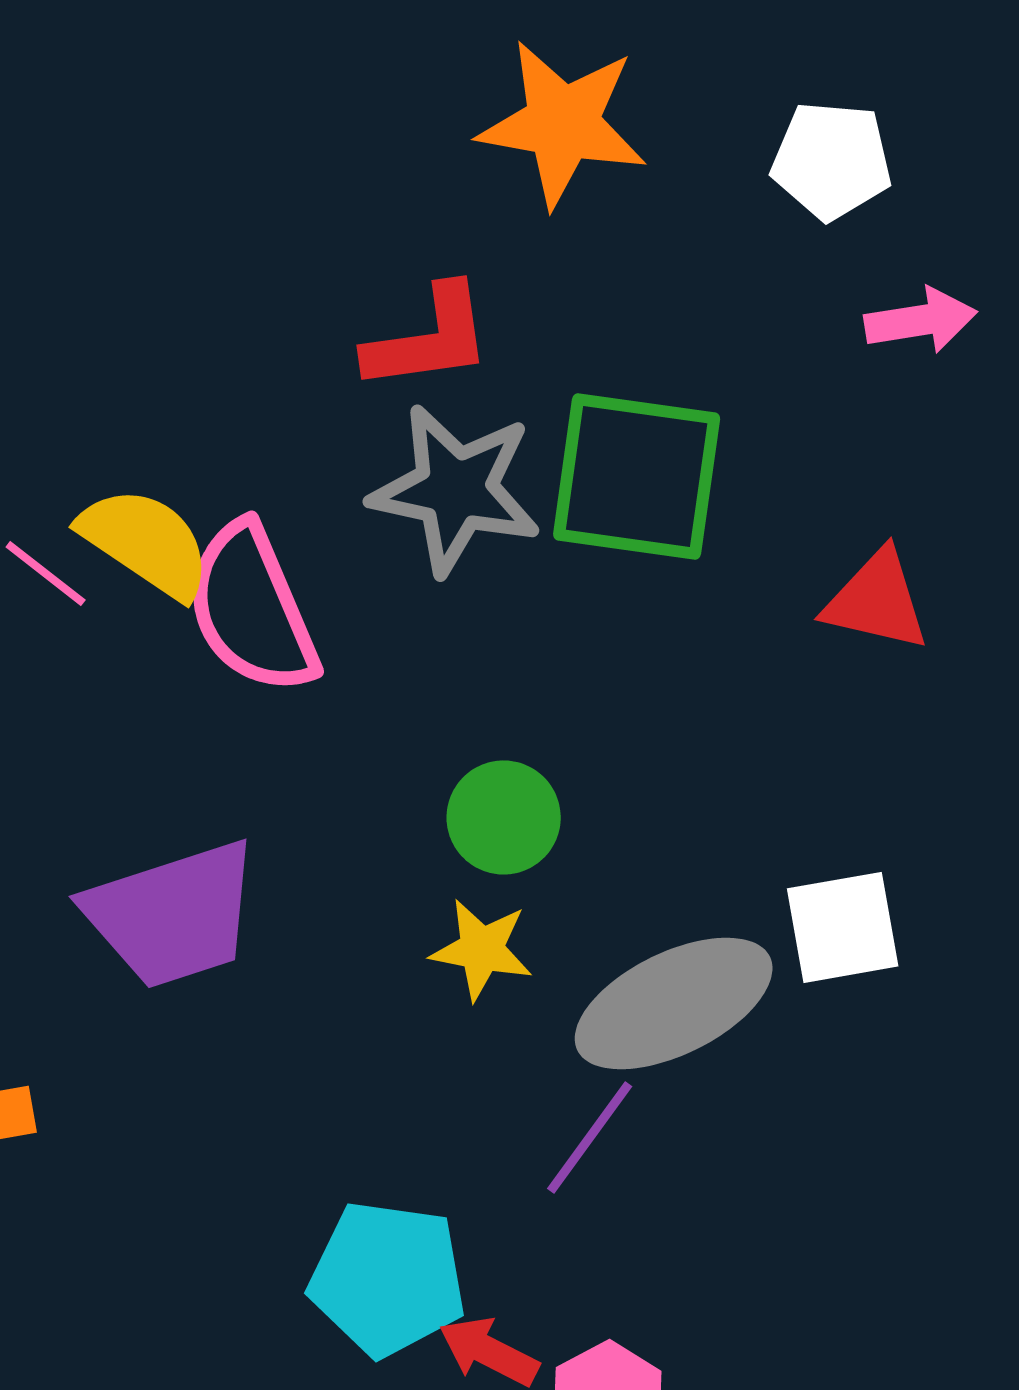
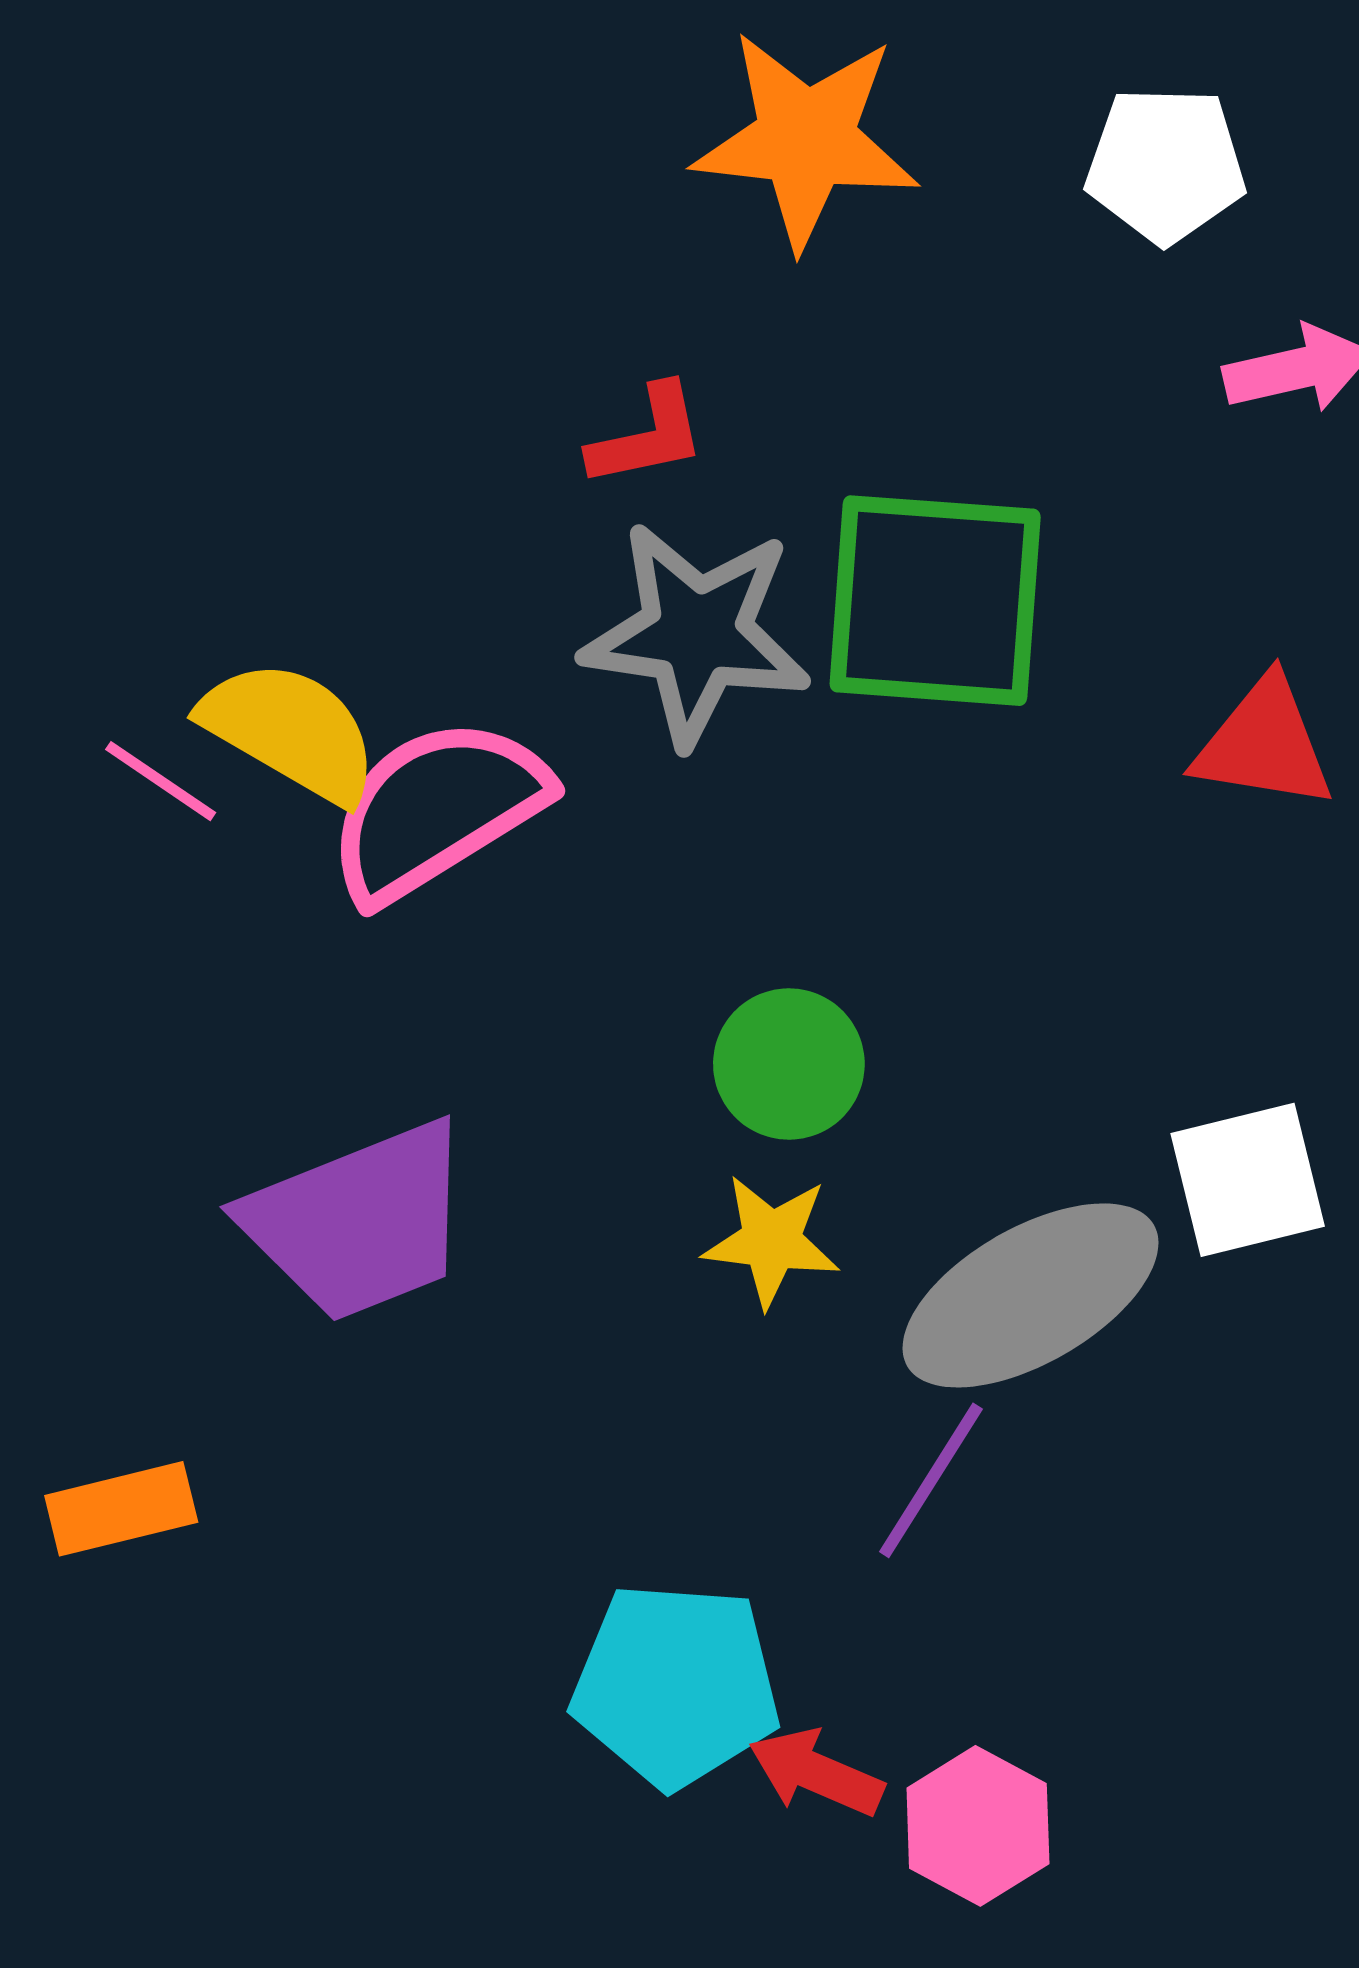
red L-shape: (429, 338) -> (647, 436), size x0.7
pink semicircle: (252, 608) -> (437, 809), turned 85

